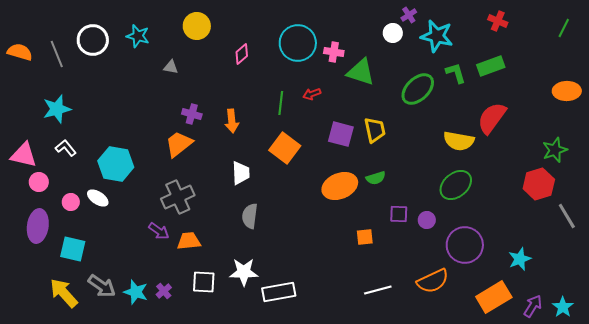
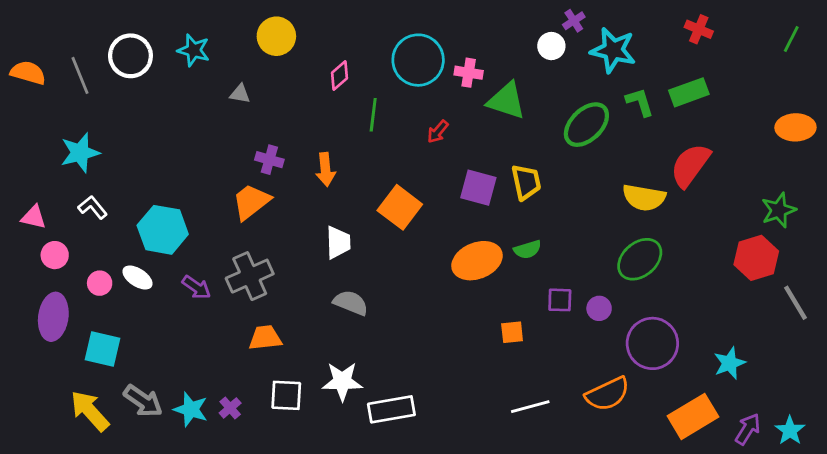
red arrow: (312, 94) -> (438, 132), turned -30
green line: (281, 103) -> (373, 115), moved
pink triangle: (24, 155) -> (34, 217), size x0.7
gray semicircle: (250, 216) -> (351, 303), turned 105
purple arrow: (159, 231) -> (196, 287), moved

